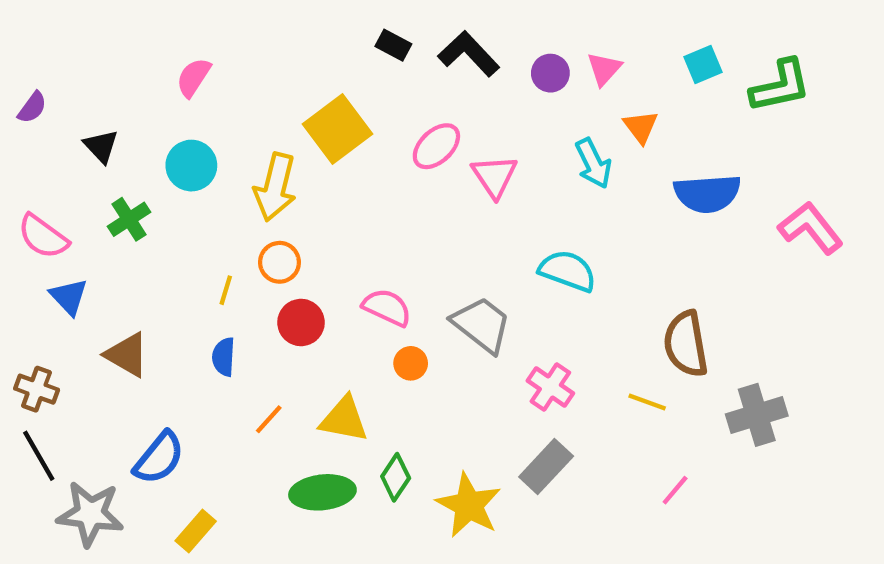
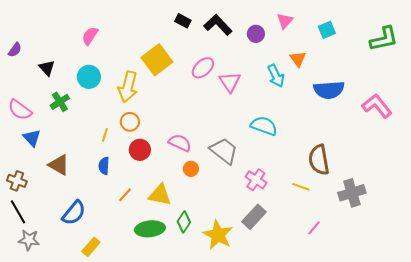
pink triangle: (604, 69) -> (285, 21), moved
green L-shape: (780, 86) -> (384, 39), moved
gray star: (90, 514) -> (29, 240), moved, size x0.7

